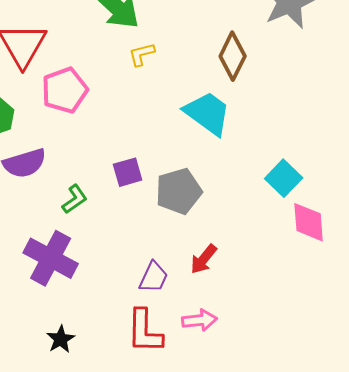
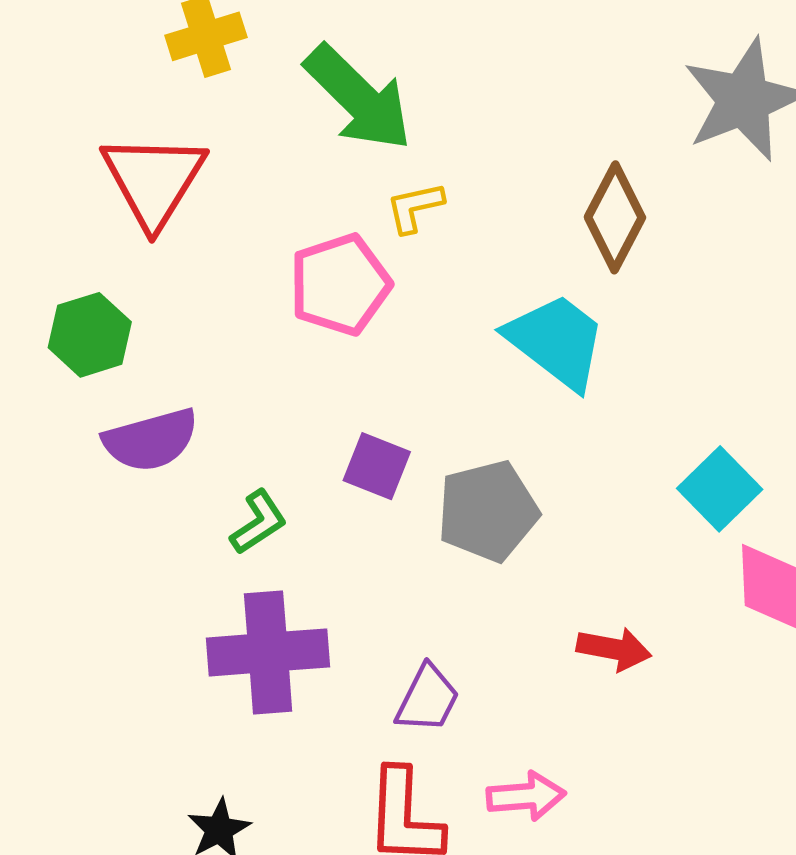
pink pentagon: (65, 90) -> (340, 285), moved
purple square: (128, 172) -> (377, 466), turned 36
purple cross: (51, 258) -> (268, 652), moved, turned -34
red arrow: (204, 259) -> (614, 649), moved, turned -120

